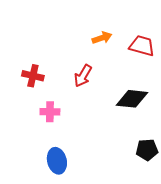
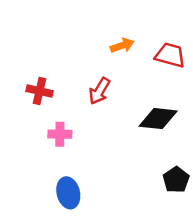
black pentagon: (147, 150) -> (176, 180), turned -30

